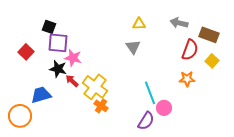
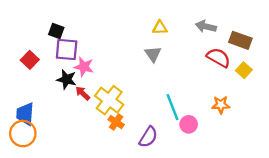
red semicircle: (190, 50) -> (219, 58), turned -80
orange star: (187, 79) -> (221, 105), moved
blue trapezoid: (41, 95) -> (25, 114), moved, turned -70
purple semicircle: (146, 121) -> (148, 137), moved

